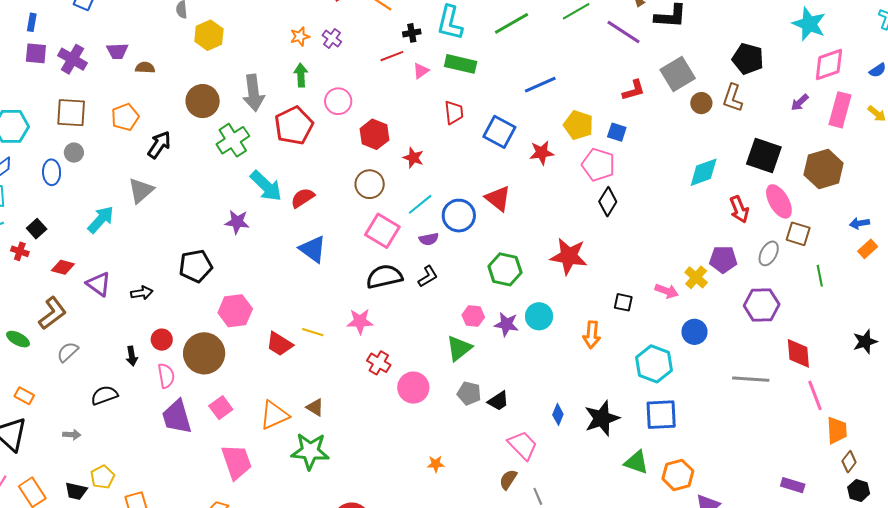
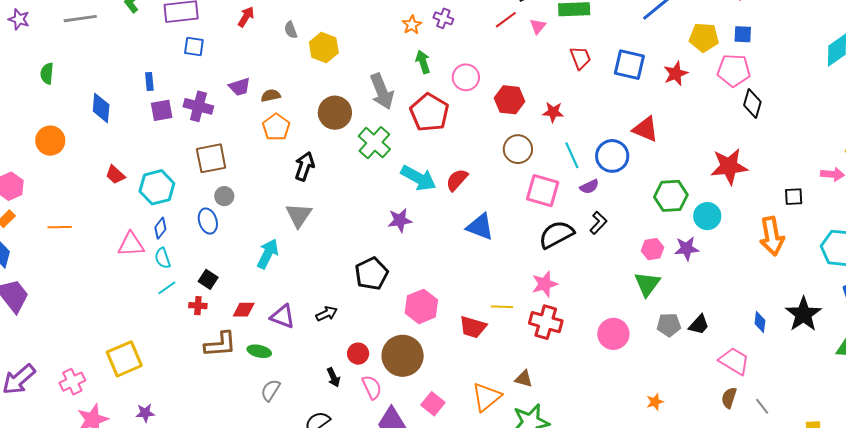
orange pentagon: (125, 117) -> (276, 127), moved
cyan line: (420, 204) -> (572, 155), turned -60
brown L-shape: (53, 313) -> (220, 344), moved, turned 48
cyan circle: (539, 316) -> (707, 216), moved
orange arrow: (592, 335) -> (772, 236), size x1.4
green ellipse: (18, 339) -> (259, 351), moved
red cross: (379, 363) -> (546, 322), moved, size x1.4

